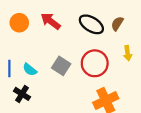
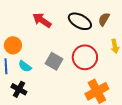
orange circle: (19, 23) -> (13, 45), moved

